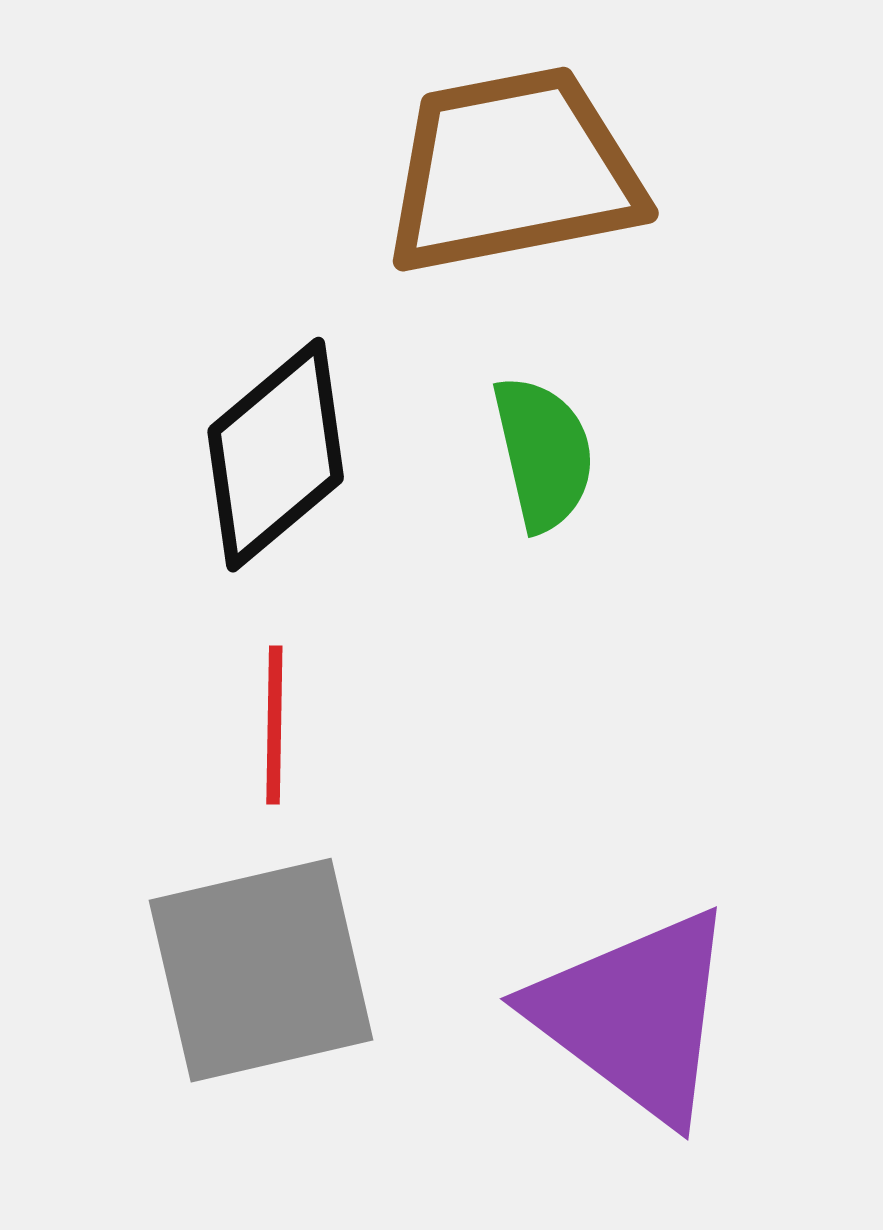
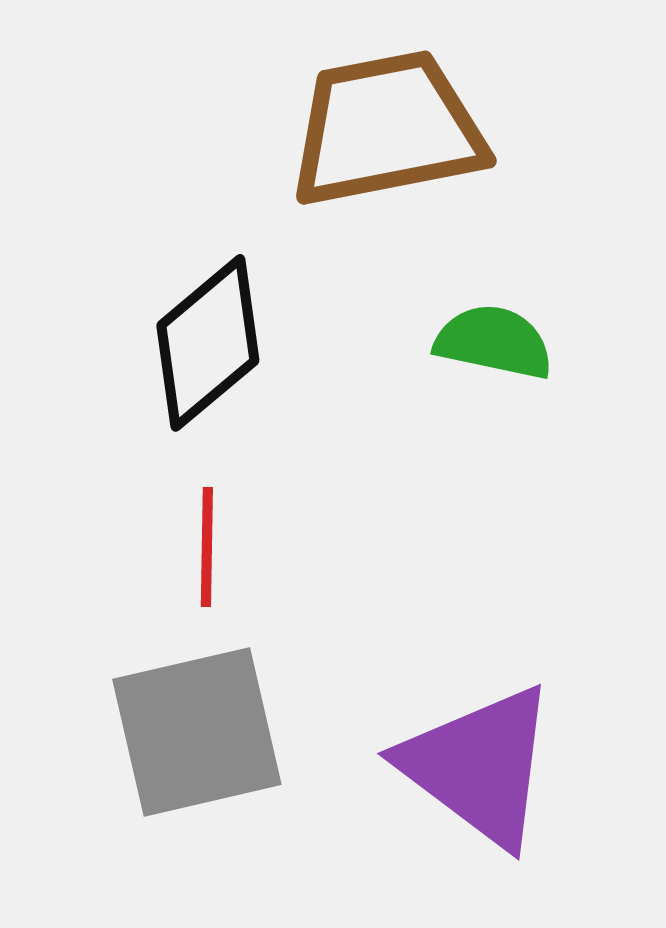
green semicircle: (543, 453) -> (494, 342), moved, turned -65

